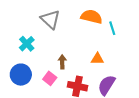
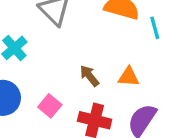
brown arrow: (62, 62) -> (89, 76), moved, turned -40

